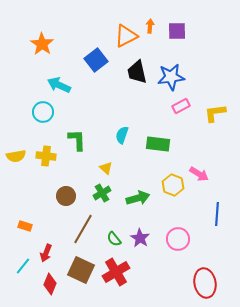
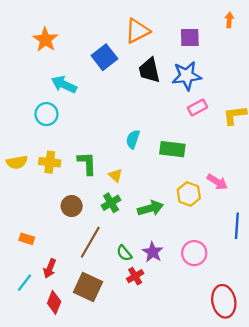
orange arrow: (150, 26) -> (229, 20), moved
purple square: (177, 31) -> (190, 37), moved
green L-shape: (77, 140) -> (87, 163), moved
red cross: (116, 272) -> (135, 276), moved, size x0.6

